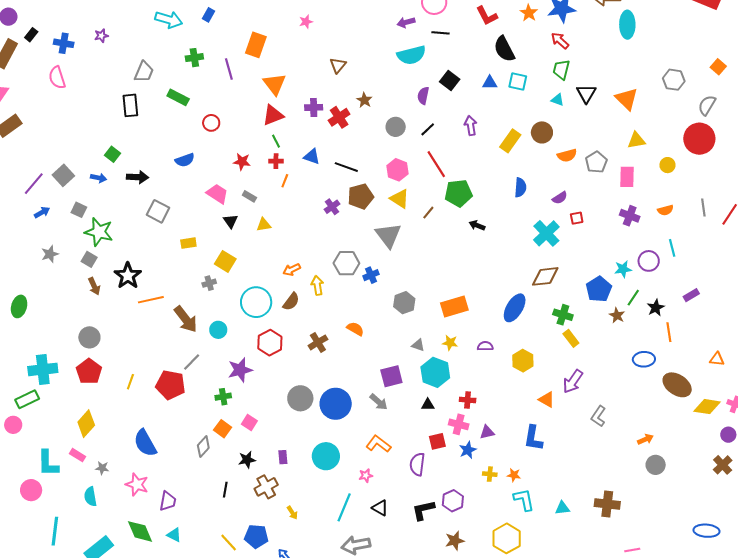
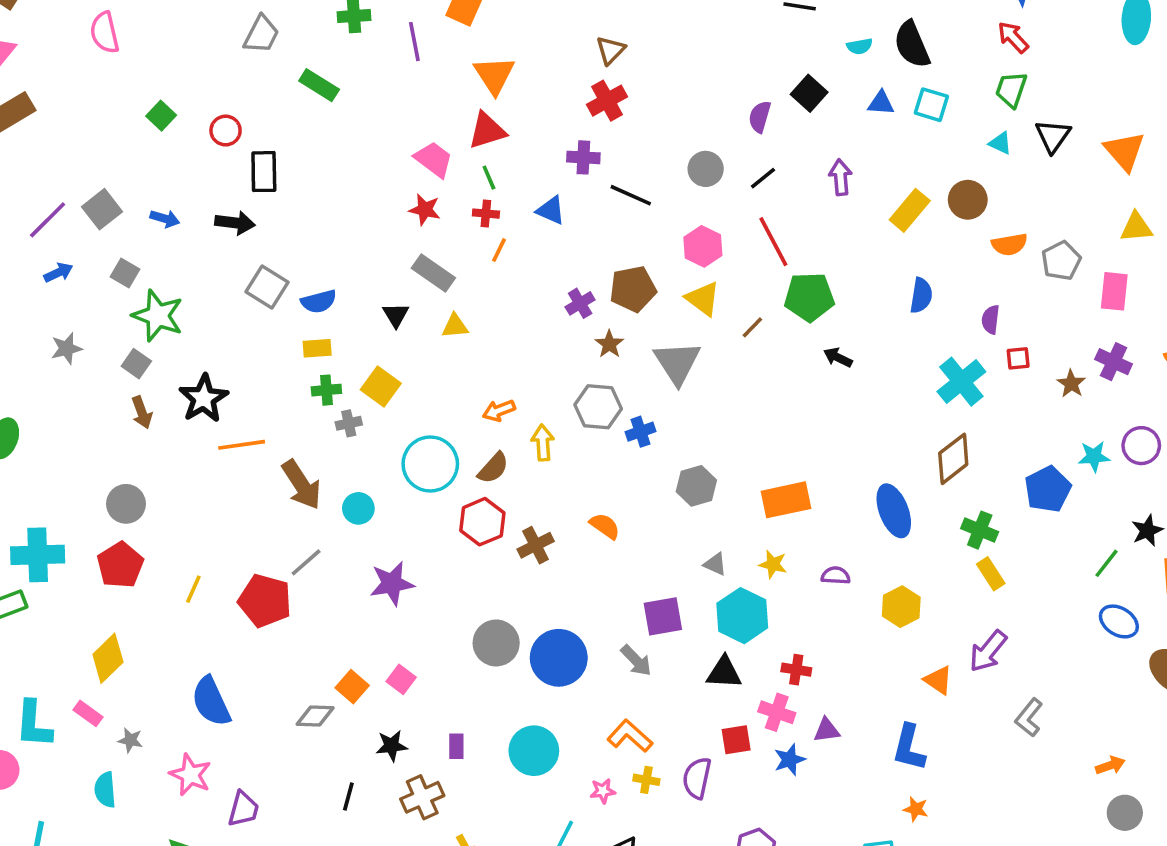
cyan semicircle: (411, 55) -> (860, 46), moved, size x0.5
brown star: (364, 100) -> (609, 344), moved
black rectangle: (130, 105) -> (264, 172), moved
purple cross: (314, 107) -> (583, 157), moved
red cross: (339, 117) -> (607, 101), moved
red circle: (211, 123) -> (226, 131), moved
green square: (112, 154) -> (161, 116), moved
blue semicircle: (185, 160) -> (319, 301), moved
black line: (346, 167) -> (631, 195), moved
pink trapezoid: (217, 194) -> (434, 159), moved
gray rectangle: (249, 196) -> (433, 273), size x1.6
purple semicircle: (560, 198) -> (991, 320), turned 126
brown diamond: (545, 276) -> (953, 459), turned -36
green line: (633, 298) -> (1106, 563), moved
blue ellipse: (515, 308) -> (894, 511), turned -56
brown star: (617, 315) -> (1071, 384), moved
red hexagon: (270, 343) -> (482, 522), moved
blue ellipse: (644, 359) -> (1119, 621), turned 30
green cross: (223, 397) -> (326, 390), moved
black triangle: (428, 405) -> (724, 673), size x1.5
gray diamond: (203, 447) -> (315, 716), turned 45
yellow cross: (490, 474) -> (646, 780), moved
orange star: (514, 475) -> (916, 809), moved

